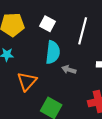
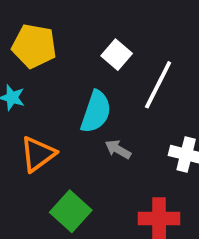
white square: (48, 24) -> (117, 55), moved

